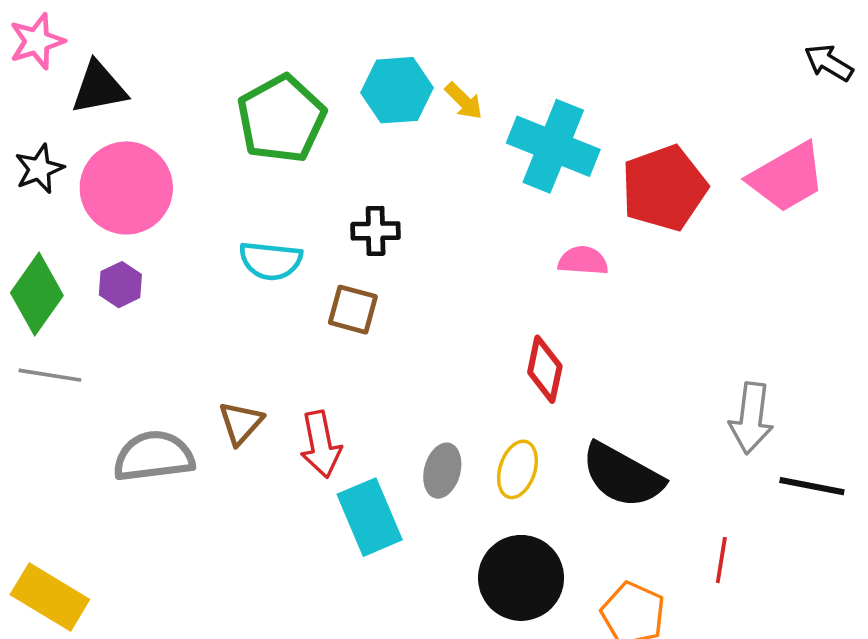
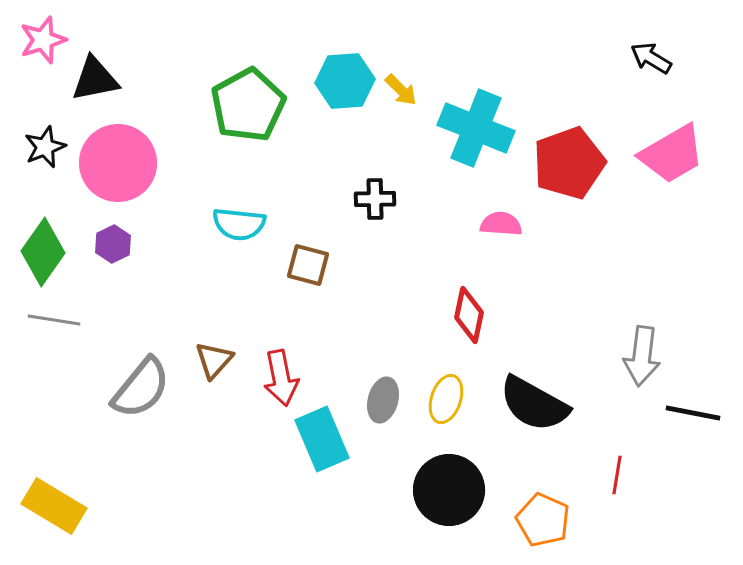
black arrow: (829, 63) -> (651, 58), moved
black cross: (376, 231) -> (375, 199), moved
gray semicircle: (154, 456) -> (141, 388), turned 136

